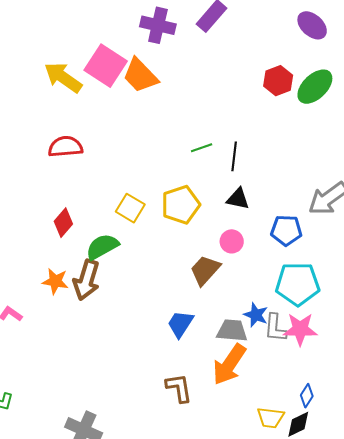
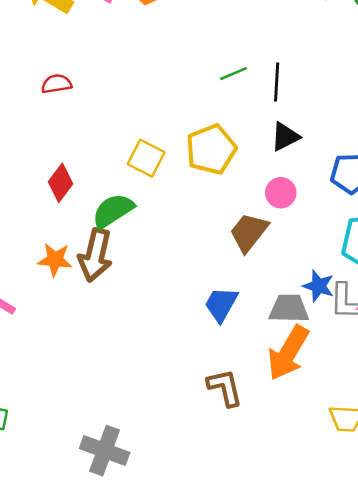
red semicircle: (65, 147) -> (56, 84), size x0.7
black triangle: (238, 199) -> (285, 137), turned -35

